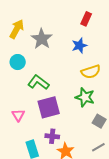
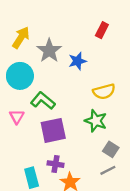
blue star: (79, 46) -> (77, 61), moved
cyan circle: (18, 62) -> (20, 76), size x1.5
pink triangle: (18, 115) -> (17, 117), moved
gray line: (98, 147) -> (108, 170), moved

